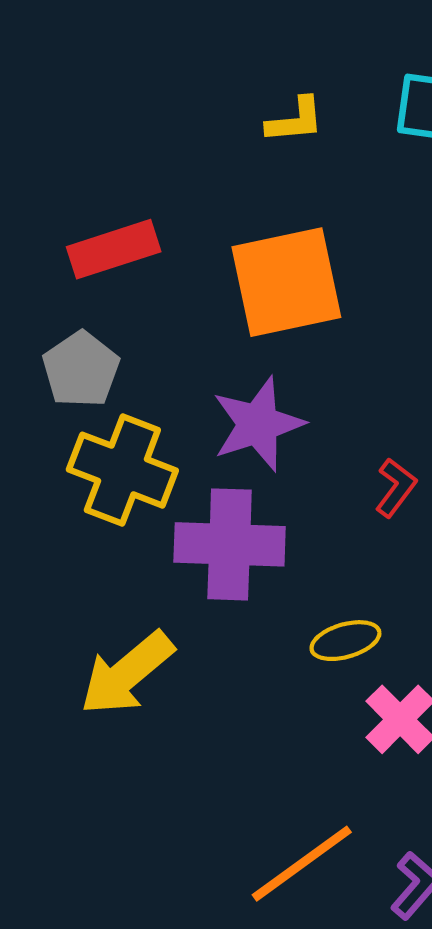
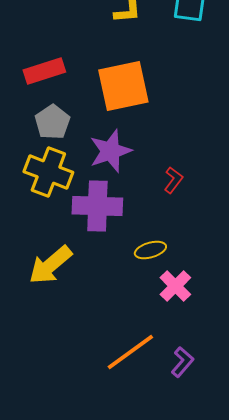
gray pentagon: (81, 369) -> (52, 122), moved

